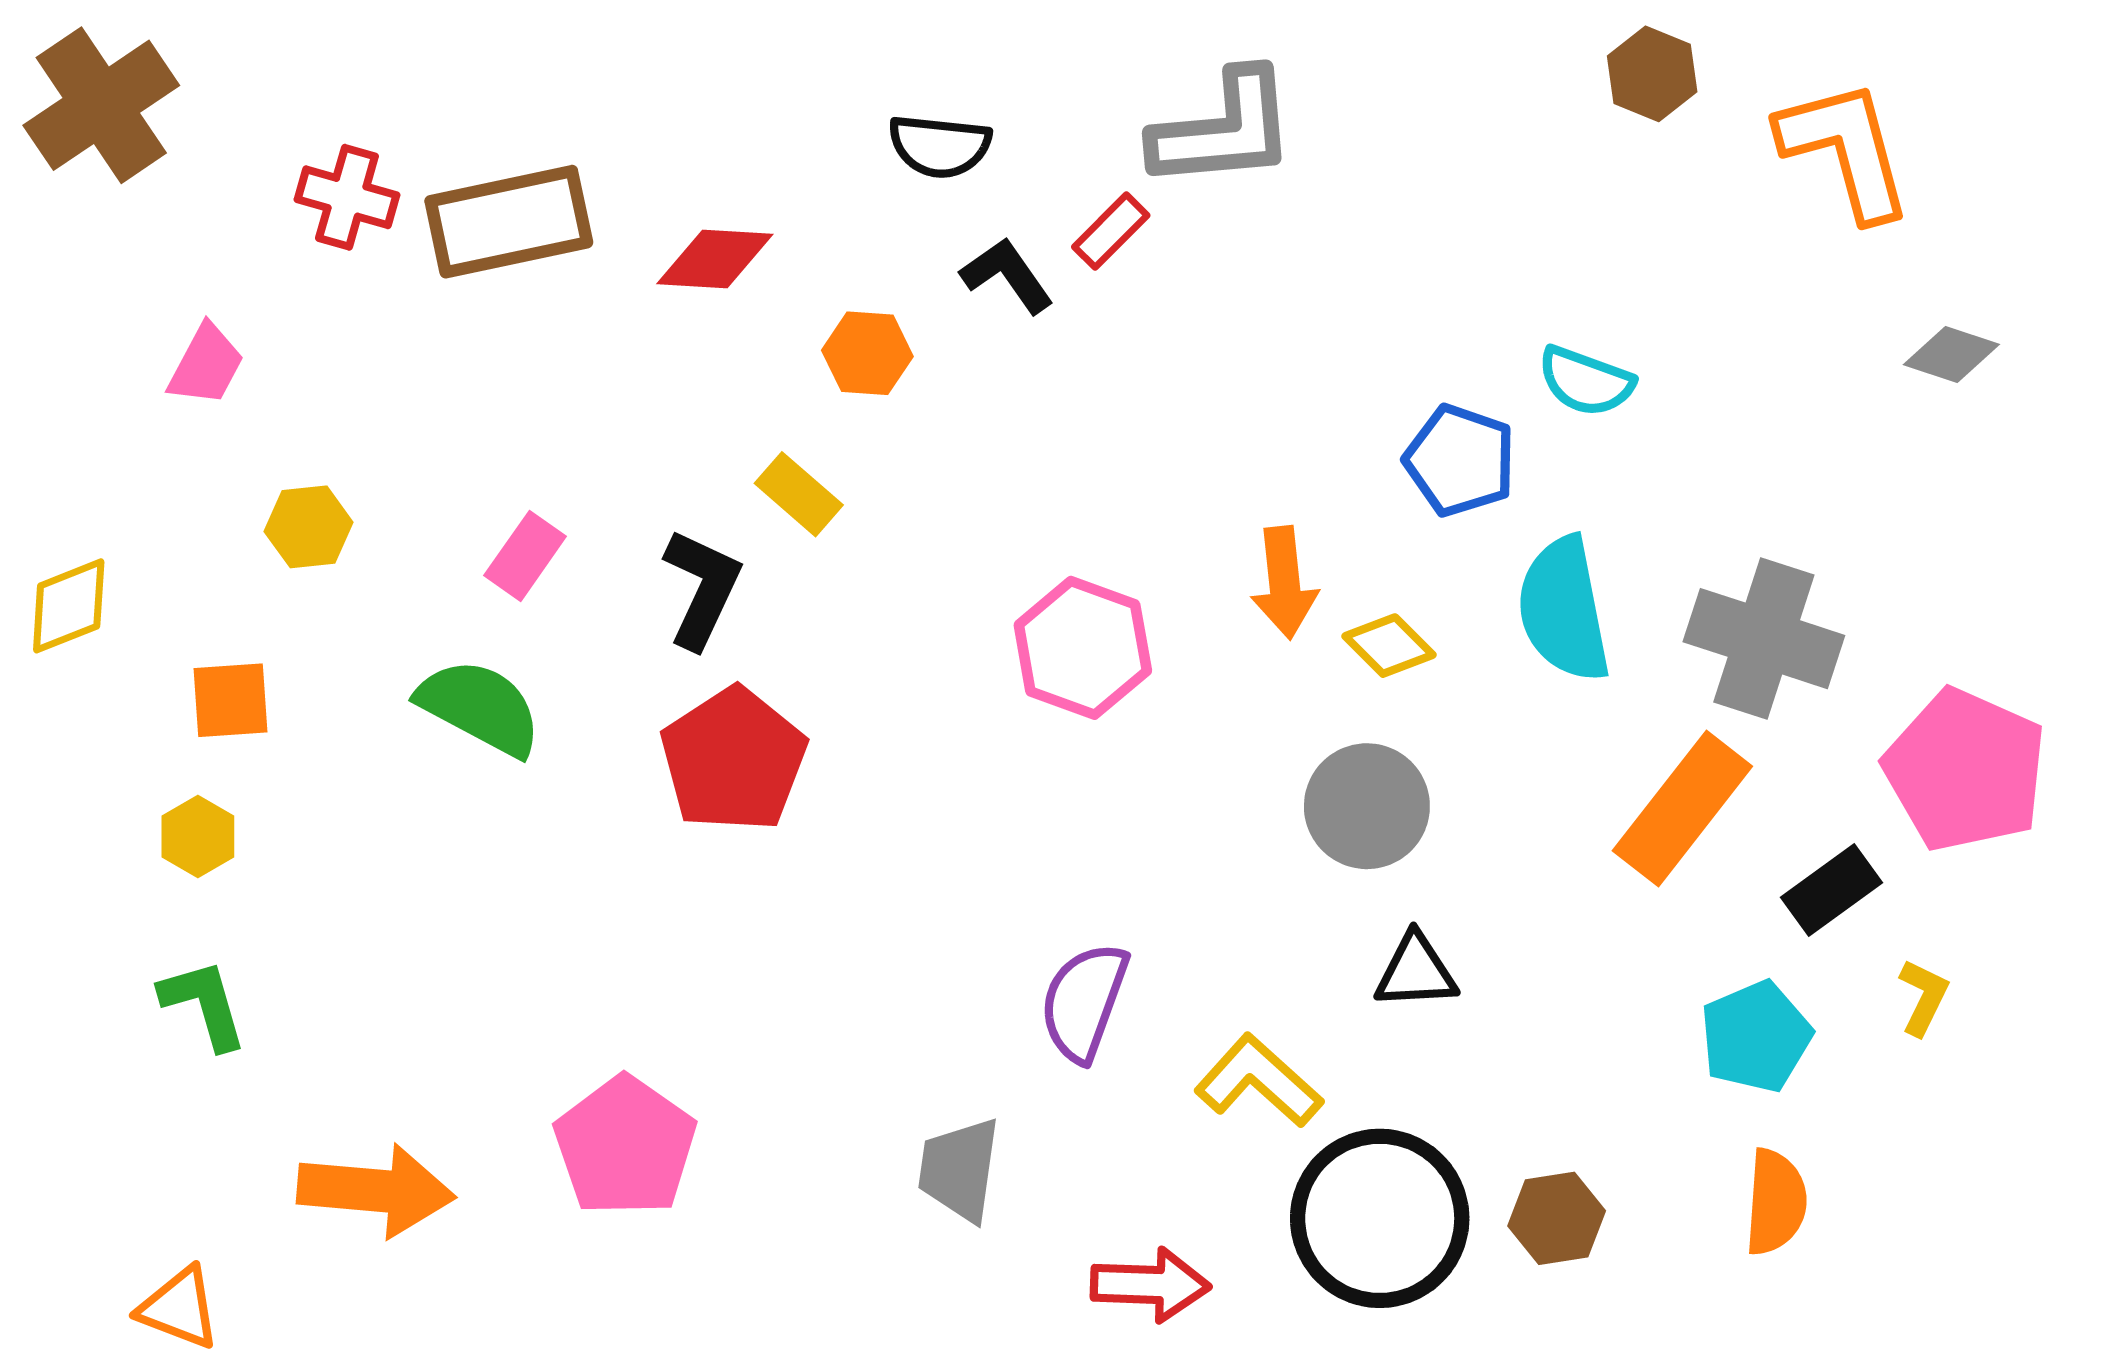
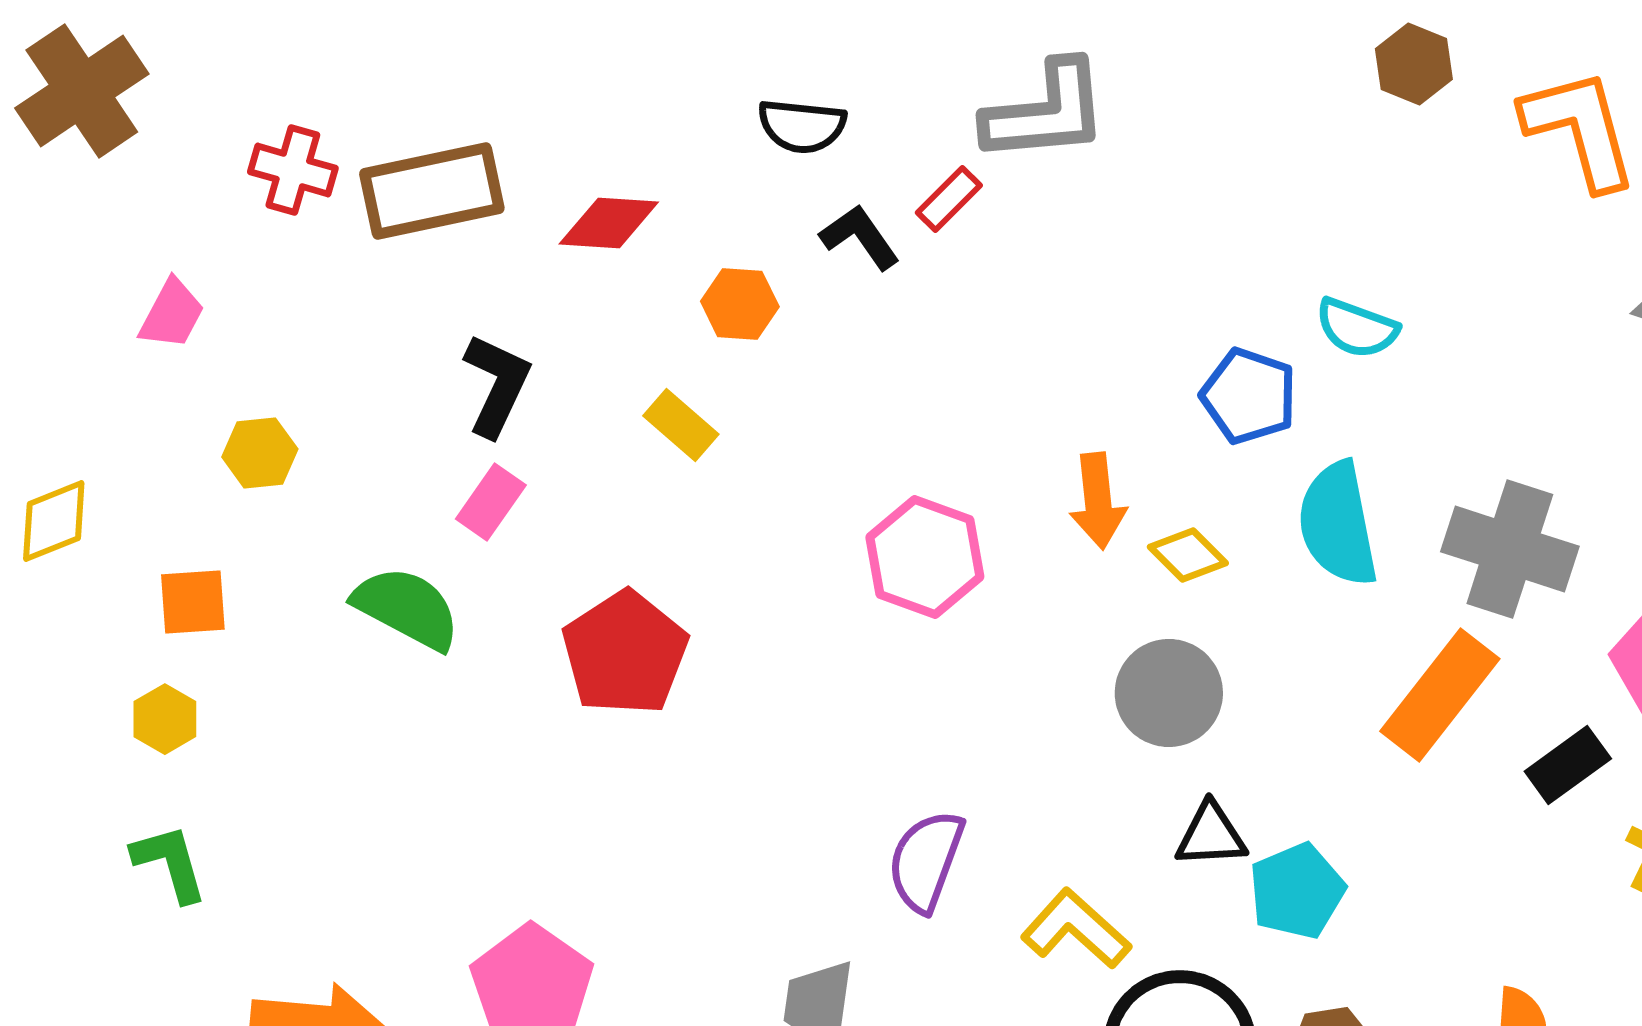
pink rectangle: (525, 556) -> (491, 502), moved
black L-shape: (702, 588) -> (497, 385), moved
cyan pentagon: (1756, 1037) -> (1297, 891), moved

